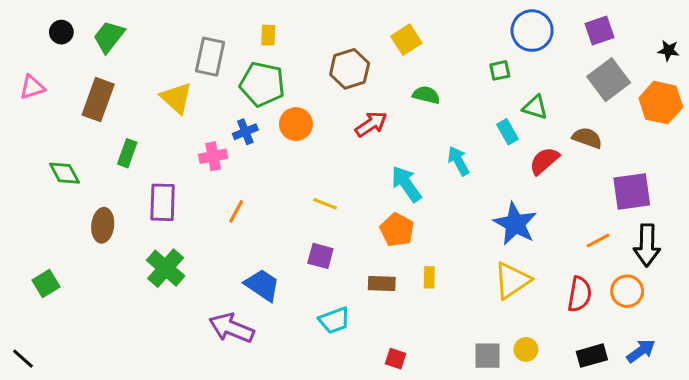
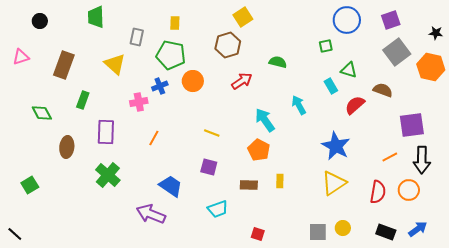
green trapezoid: (109, 37) -> (96, 17), moved, turned -40
yellow square: (406, 40) -> (243, 17), moved
gray rectangle: (210, 57) -> (137, 37), size x0.7
black rectangle: (592, 356) -> (386, 232), turned 36

